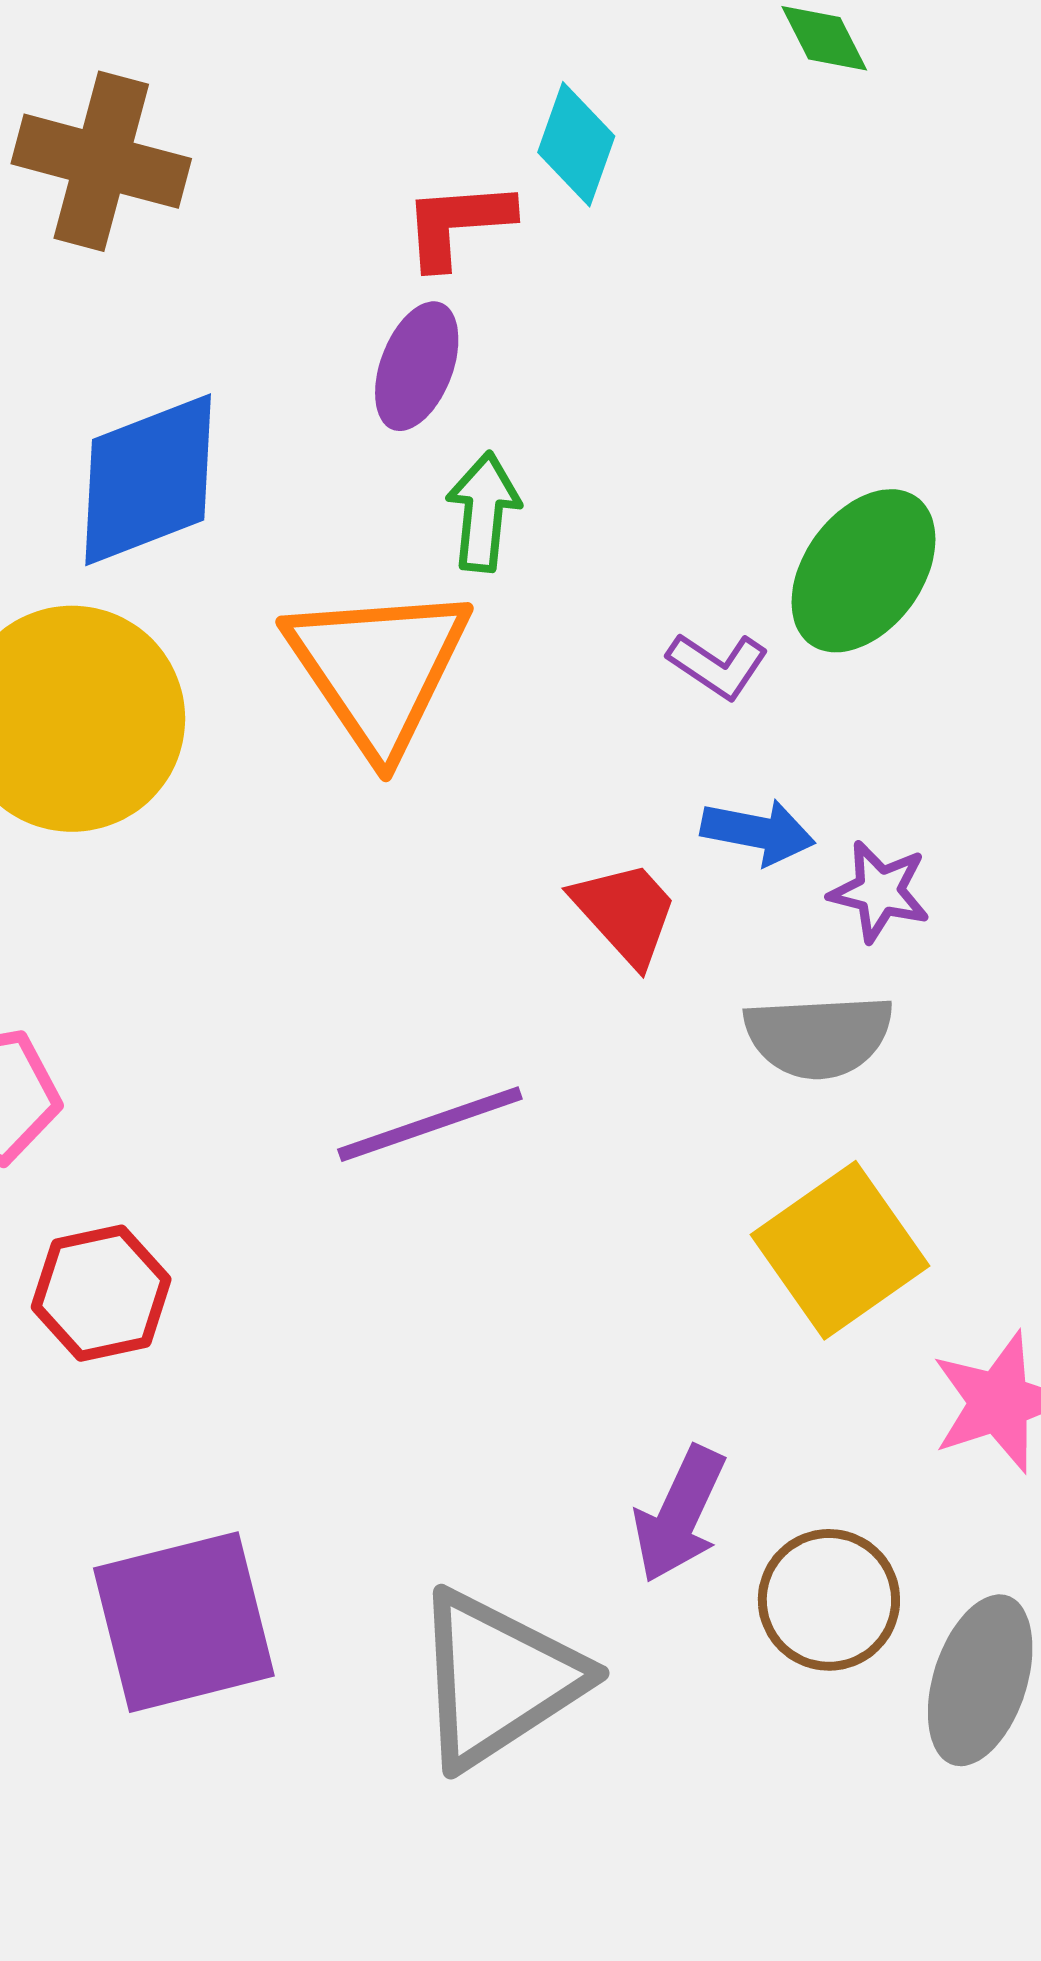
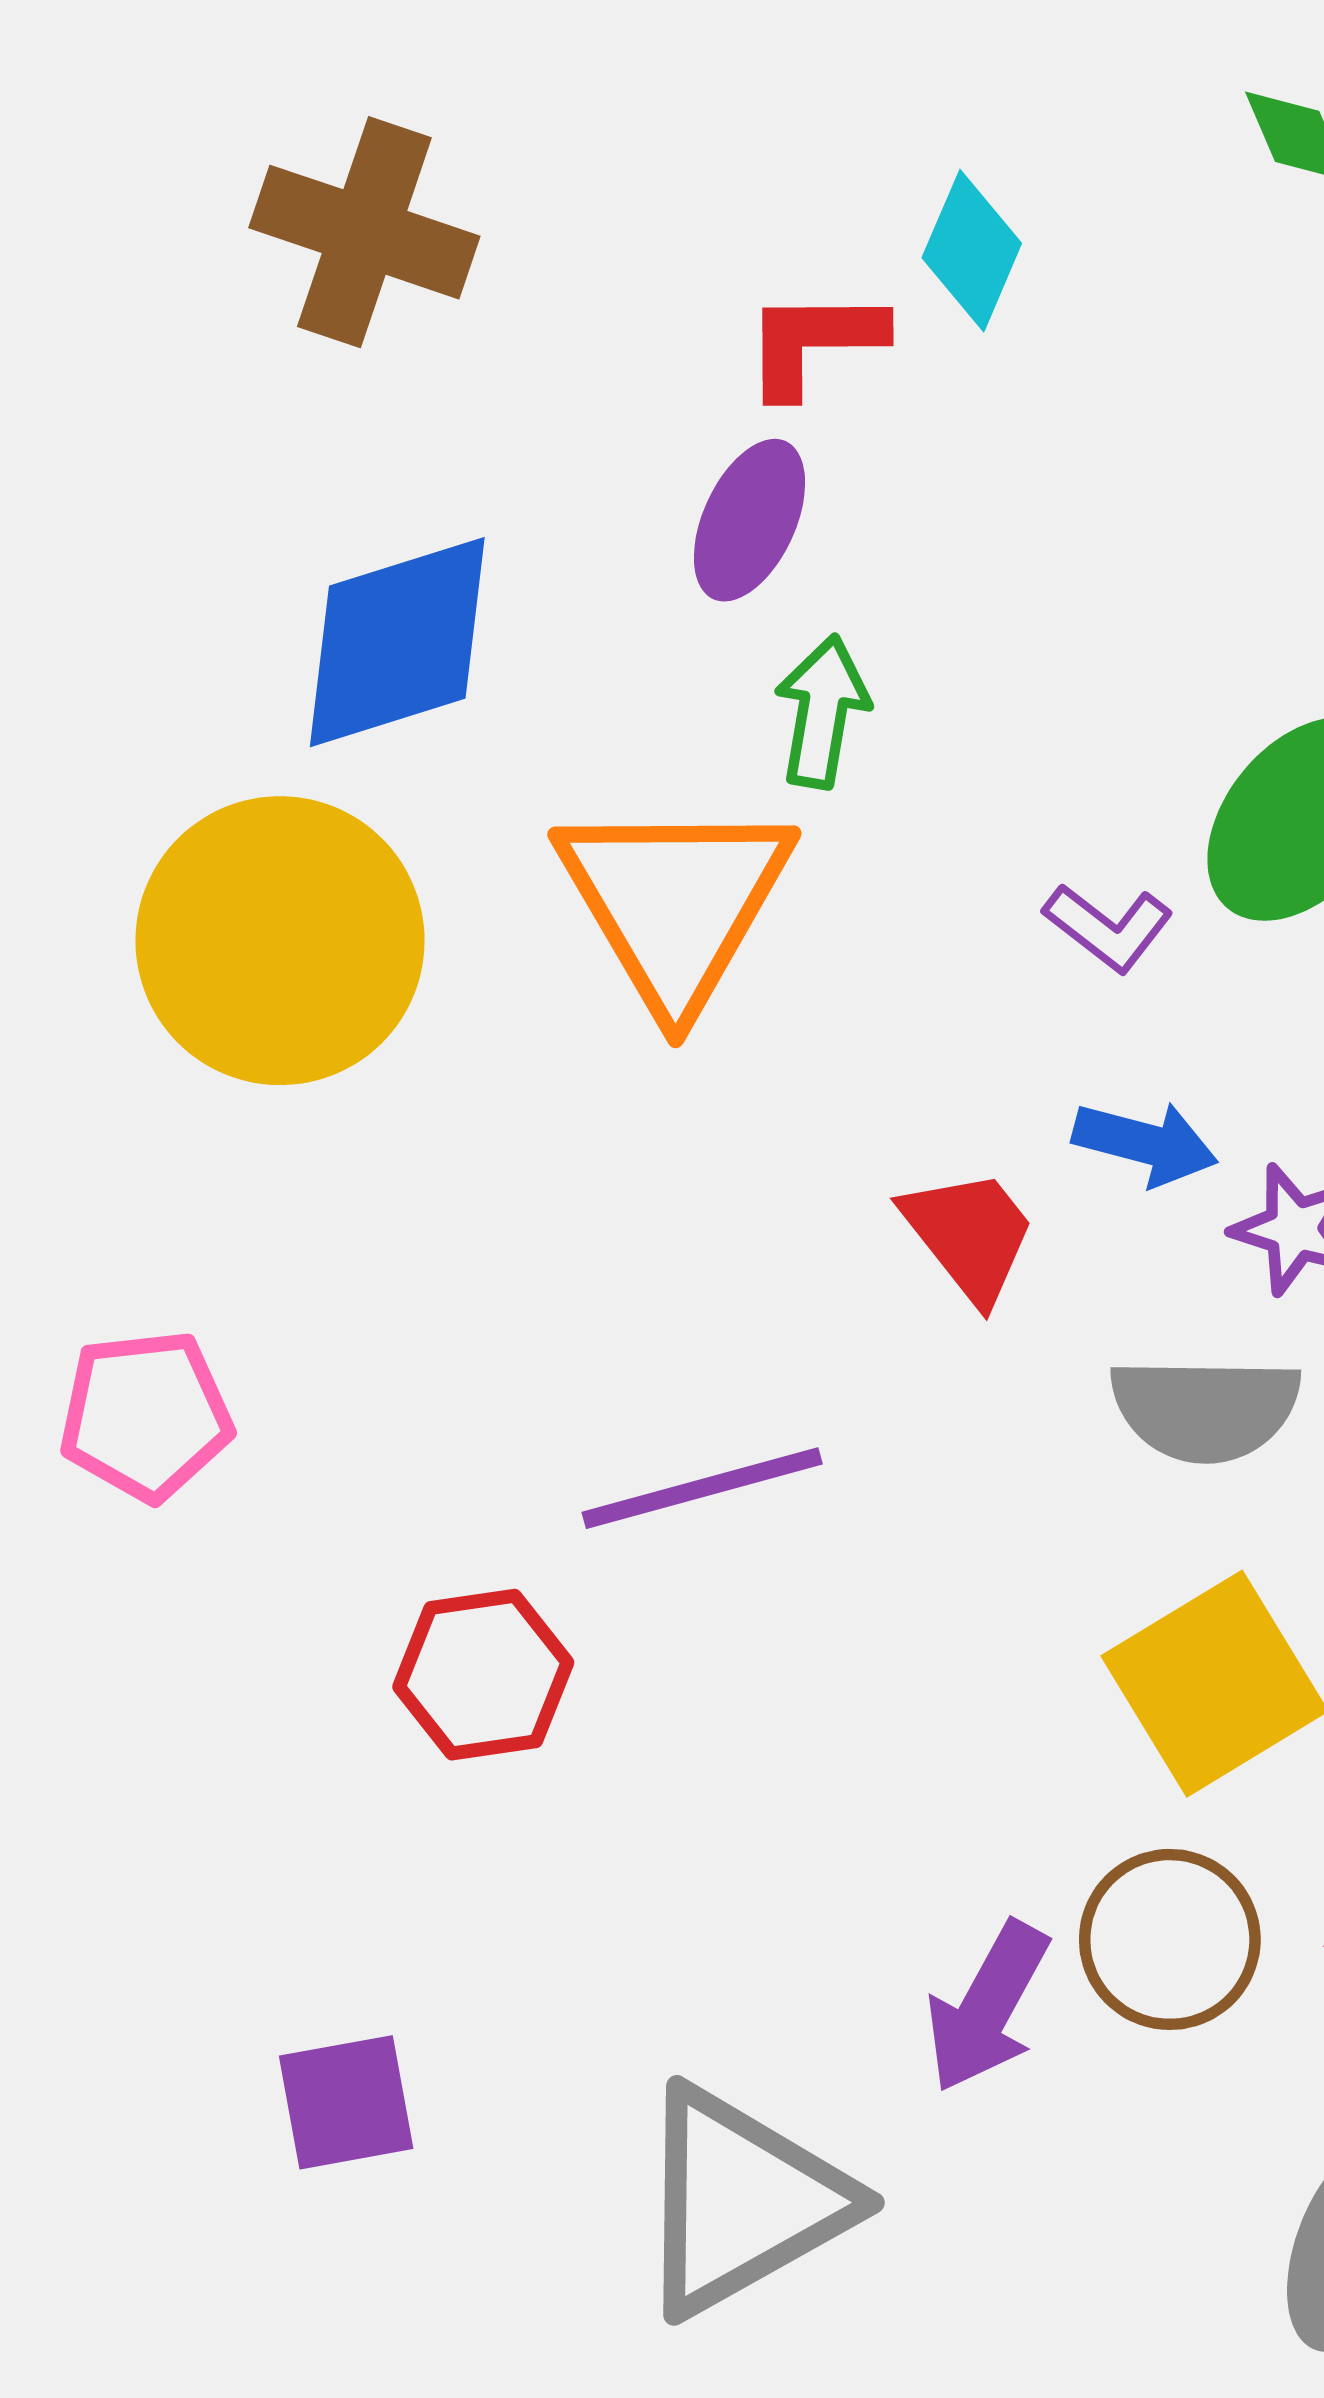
red hexagon: (101, 1293) -> (483, 1675), moved
brown circle: (829, 1600) -> (1170, 1939), moved
purple square: (184, 1622) -> (346, 2102), size x0.6

